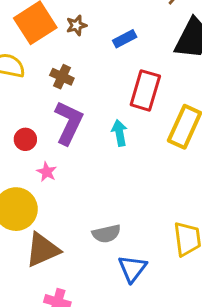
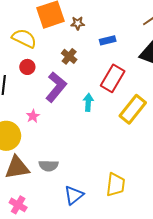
brown cross: (62, 77) -> (69, 56), moved
red circle: (25, 139) -> (27, 67), moved
gray semicircle: (106, 234) -> (49, 166), moved

